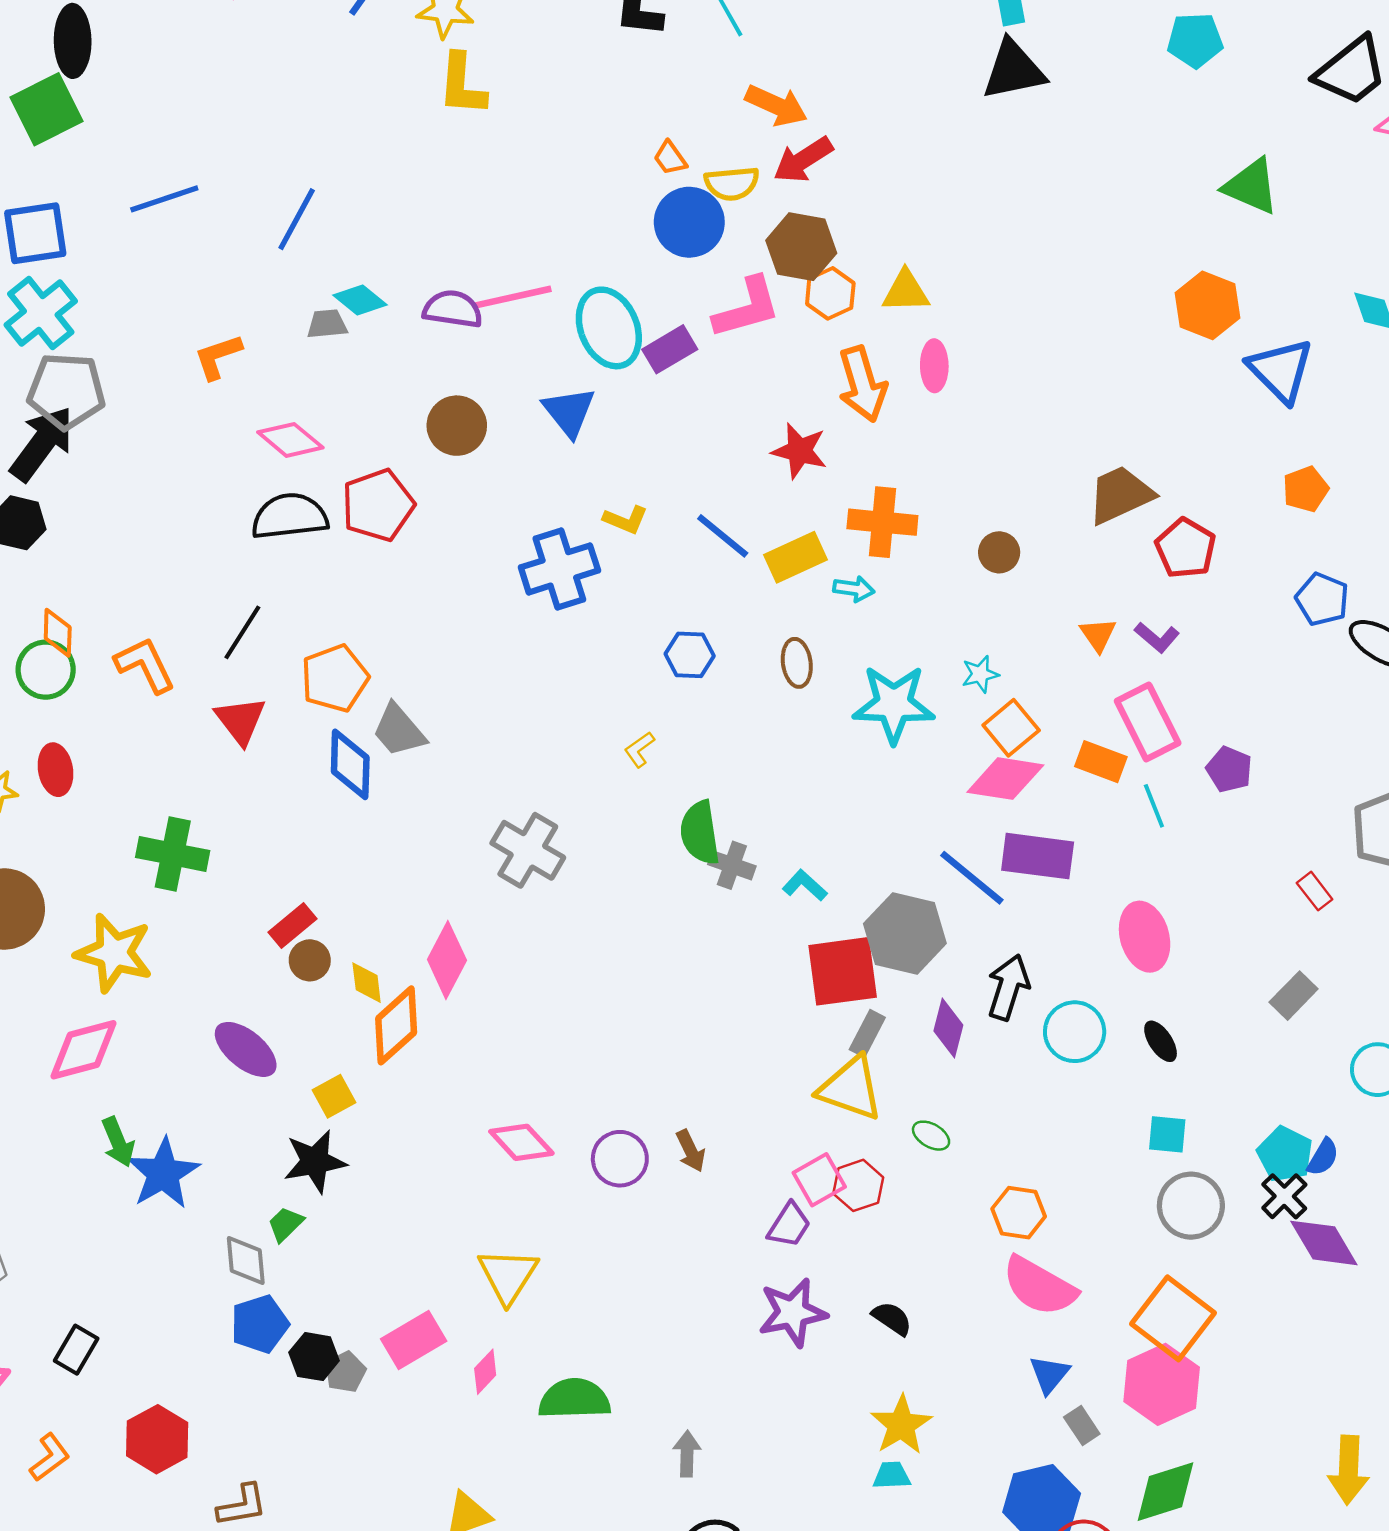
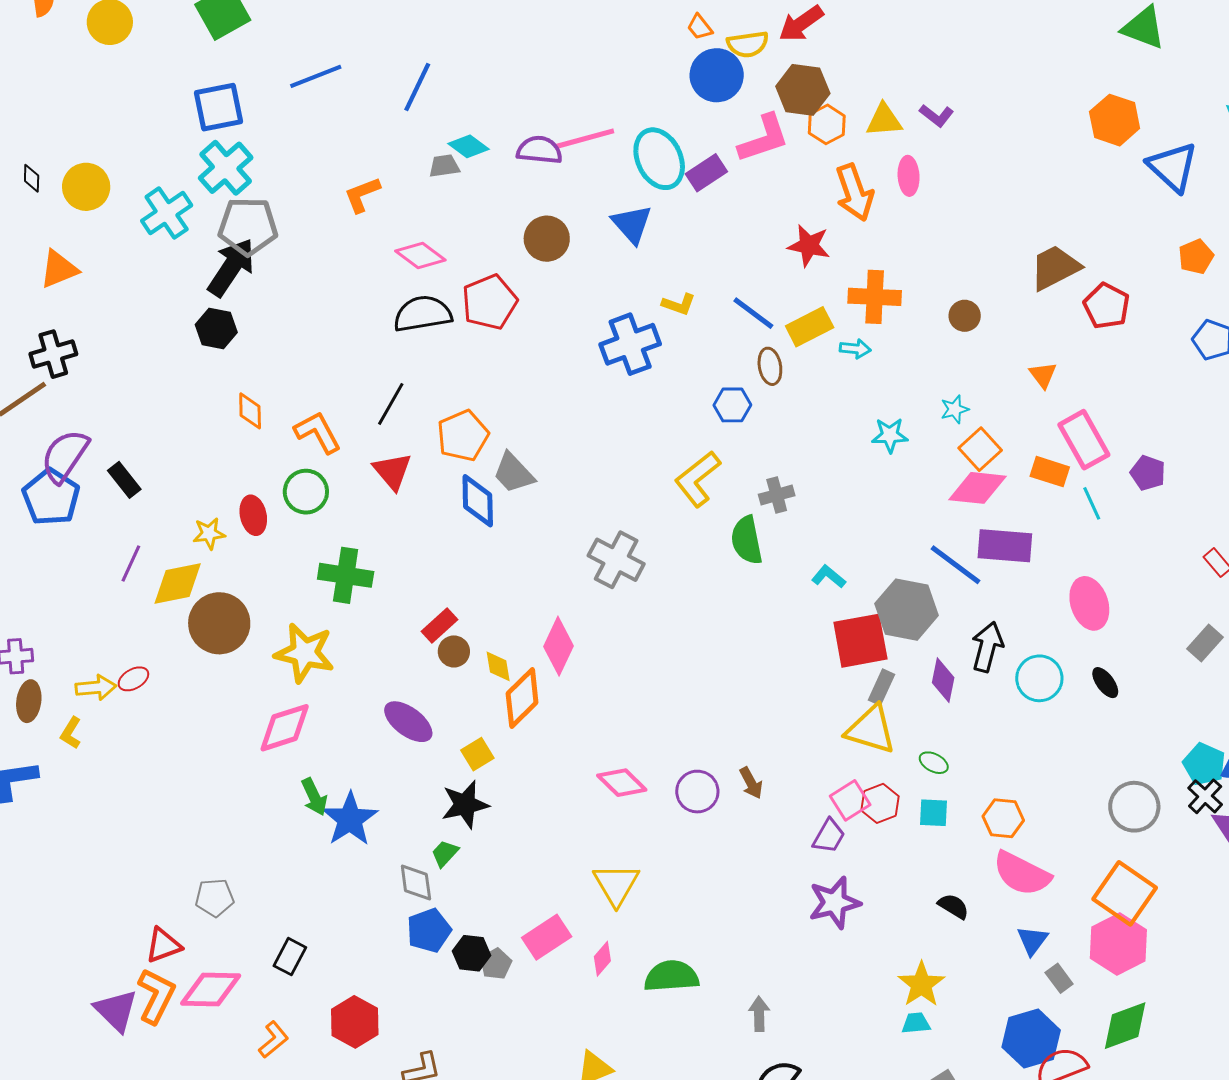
purple L-shape: (1157, 637) -> (936, 116), moved
brown ellipse: (797, 663) -> (770, 366), moved
green circle: (46, 670) -> (306, 492), moved
cyan star: (894, 704) -> (890, 435), size x0.6
yellow L-shape: (639, 749) -> (698, 479), size x2.0
gray cross: (732, 865) -> (777, 495), moved, turned -32
cyan square: (1167, 1134) -> (933, 813), moved
black semicircle: (892, 1318) -> (954, 906), moved

